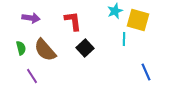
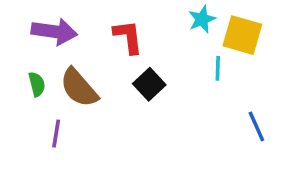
purple arrow: (31, 18) -> (54, 32), size x1.4
purple line: (32, 76) -> (56, 133), turned 42

